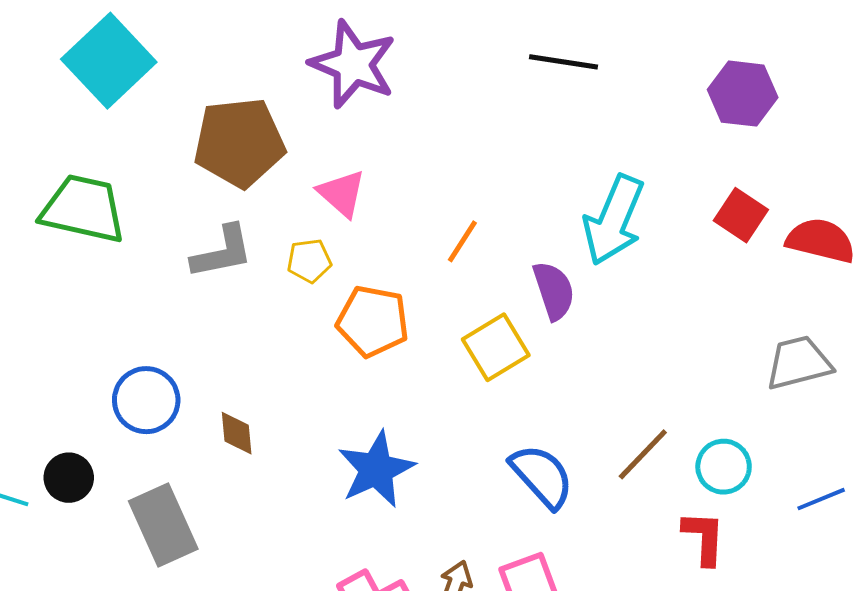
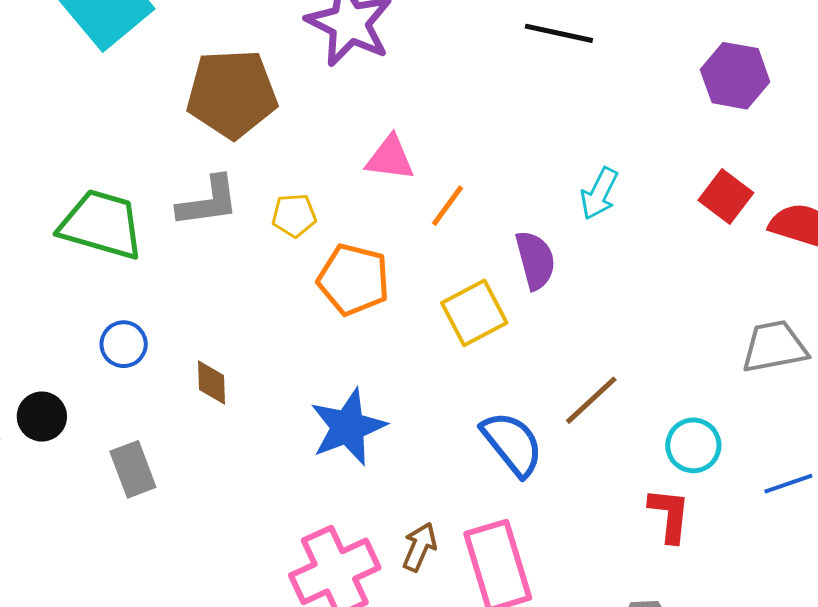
pink triangle: (342, 193) -> (390, 158), moved, turned -38
green trapezoid: (83, 209) -> (101, 224), moved
cyan arrow: (614, 220) -> (599, 194), size x0.6
blue circle: (146, 400) -> (124, 344), size x0.7
brown line: (643, 454) -> (591, 400), moved
gray rectangle: (163, 525) -> (133, 469), size x0.7

